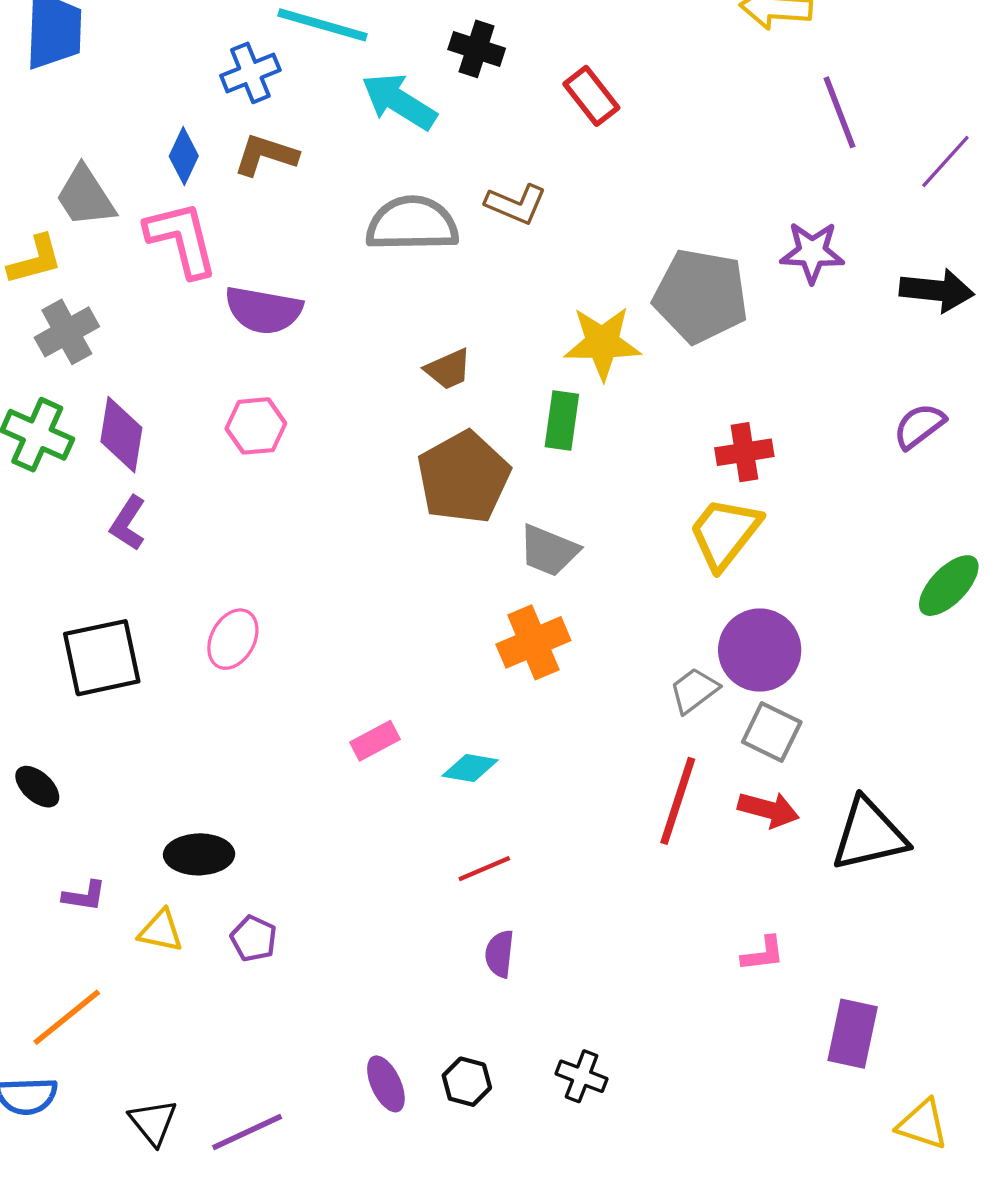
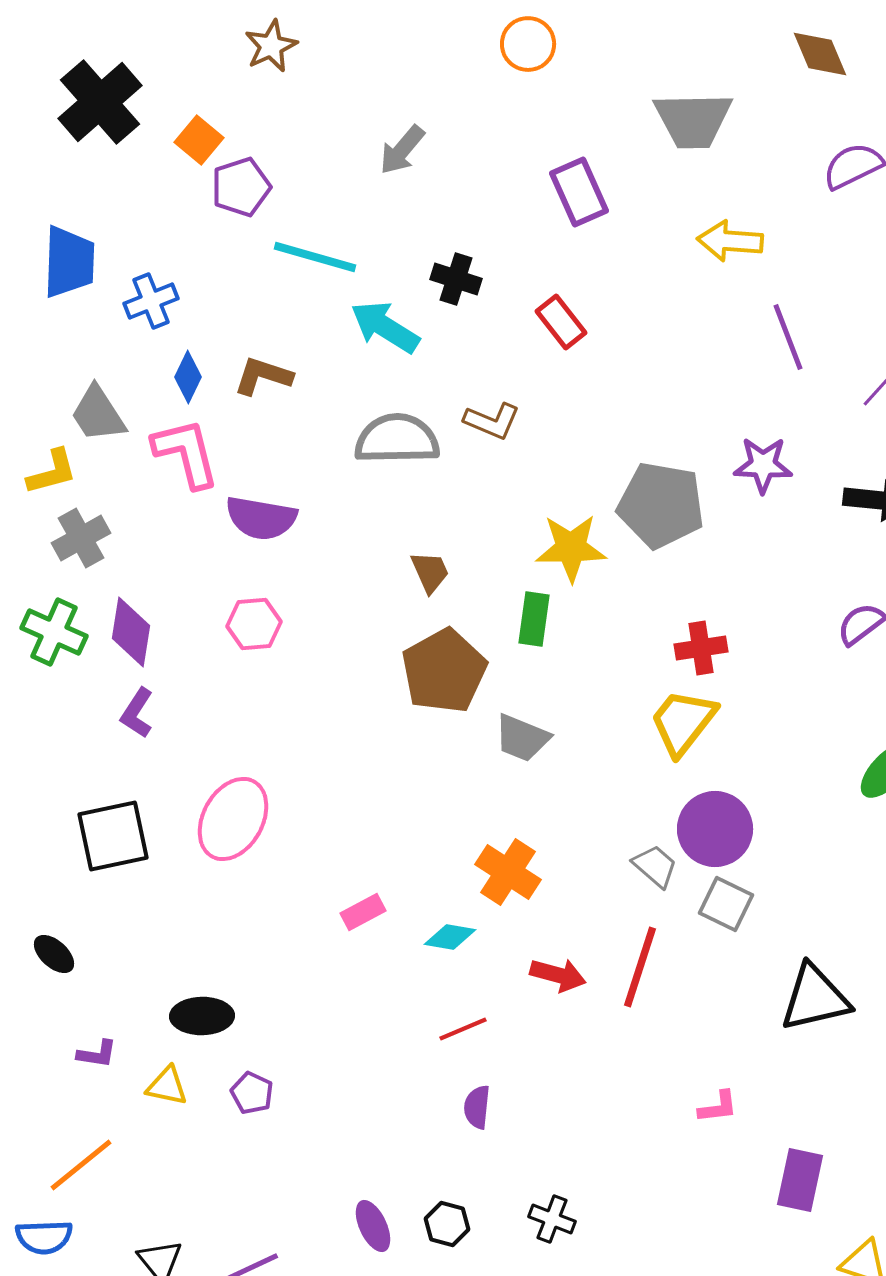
blue cross: (250, 73) -> (151, 301), moved
brown trapezoid: (448, 369) -> (430, 572), turned -90
pink ellipse: (233, 639) -> (233, 819), size x1.5
orange cross: (533, 642) -> (508, 872), moved, turned -34
gray trapezoid: (694, 690) -> (655, 866), turned 78
red arrow: (768, 810) -> (558, 975), moved

